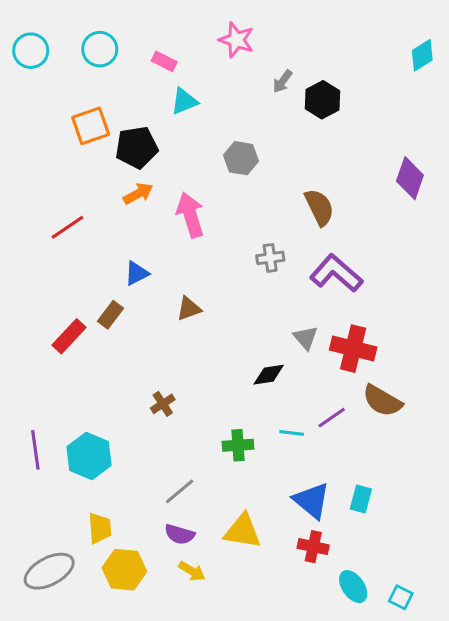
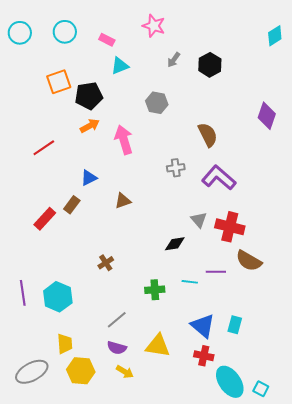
gray arrow: (283, 81) -> (174, 60), moved
purple line: (332, 418) -> (216, 272), turned 36
cyan ellipse: (353, 587) -> (230, 382), size x1.5

